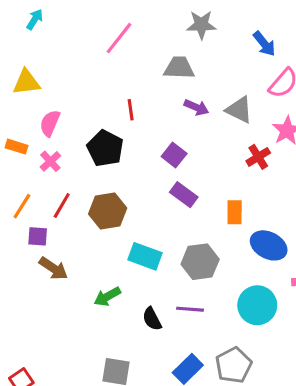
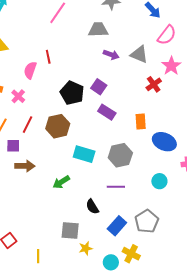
red line: (131, 110) -> (48, 57), moved
pink semicircle: (50, 123) -> (30, 70), moved
black pentagon: (105, 148) -> (72, 93), moved
brown arrow: (53, 268) -> (25, 166), turned -30
cyan circle: (257, 305) -> (159, 181), size x0.6
black semicircle: (152, 319) -> (92, 207), moved

